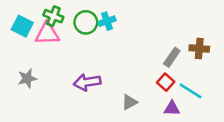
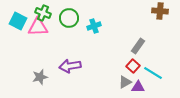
cyan cross: (107, 21) -> (94, 26), moved
brown cross: (199, 49) -> (160, 11), moved
gray star: (27, 78) -> (40, 77), moved
gray triangle: (129, 102) -> (125, 82), moved

